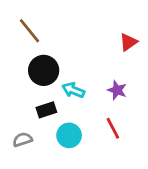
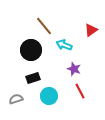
brown line: (29, 31) -> (44, 26), moved
cyan arrow: (73, 90) -> (64, 45), moved
purple star: (117, 90) -> (74, 69), moved

